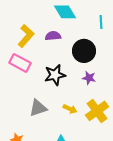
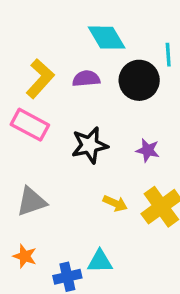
black circle: (84, 51) -> (139, 80), moved
gray triangle: (38, 108) -> (32, 202), moved

